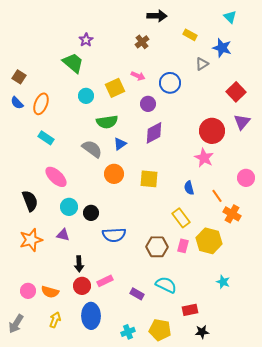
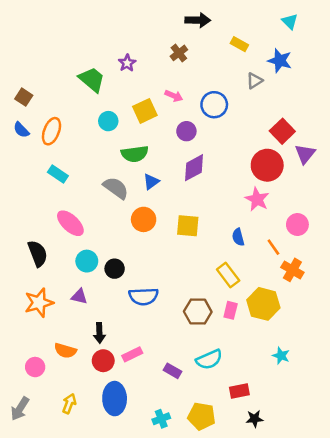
purple star: (86, 40) -> (127, 63), moved
red square: (236, 92) -> (282, 131), moved
pink circle: (246, 178) -> (297, 224), moved
cyan semicircle: (166, 285) -> (209, 359), turned 130
orange semicircle: (50, 292) -> (65, 351), moved

